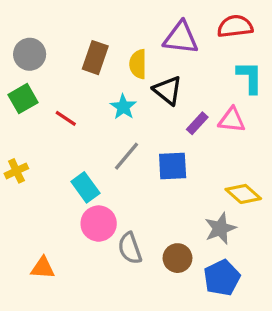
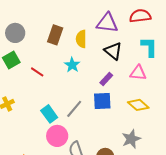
black triangle: (168, 90) -> (113, 51), moved
purple rectangle: (197, 123) -> (106, 79), moved
gray line: (127, 156) -> (74, 109), moved
yellow diamond: (243, 194) -> (138, 105), moved

